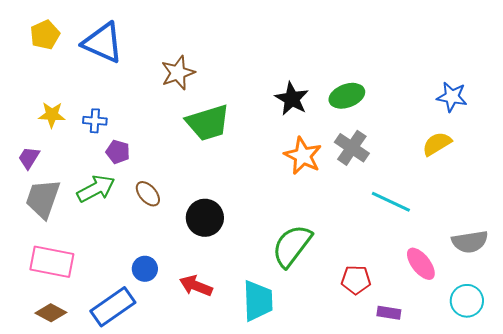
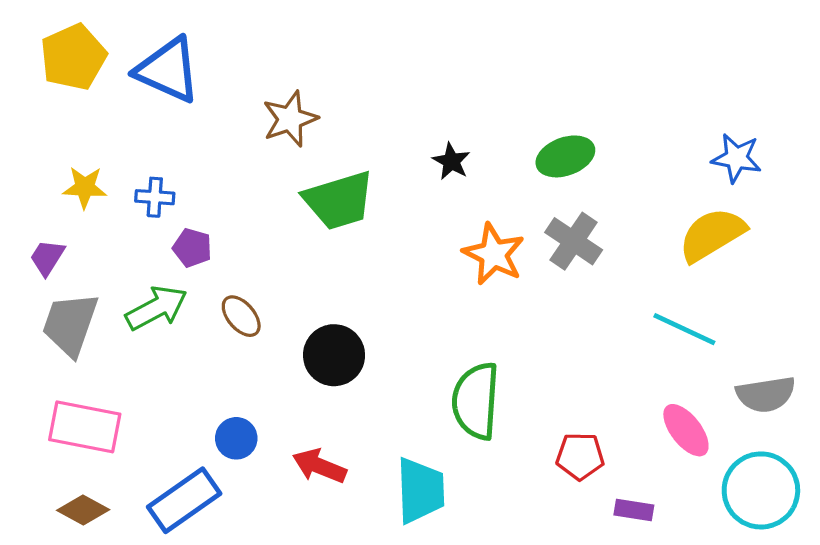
yellow pentagon: (45, 35) -> (73, 57), size x1.4
black star: (292, 99) -> (451, 161), moved, size x0.7
yellow semicircle: (437, 144) -> (712, 235), size x1.4
cyan line: (391, 202) -> (684, 329), moved
green semicircle: (292, 246) -> (476, 401), turned -33
cyan circle: (467, 301) -> (761, 490), size x1.4

